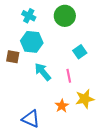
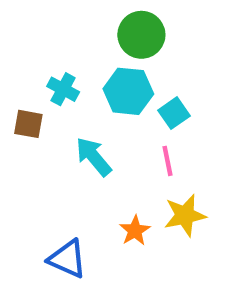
cyan cross: (29, 16) -> (63, 89), moved
cyan hexagon: (32, 42) -> (128, 91), moved
pink line: (69, 76) -> (167, 161), moved

